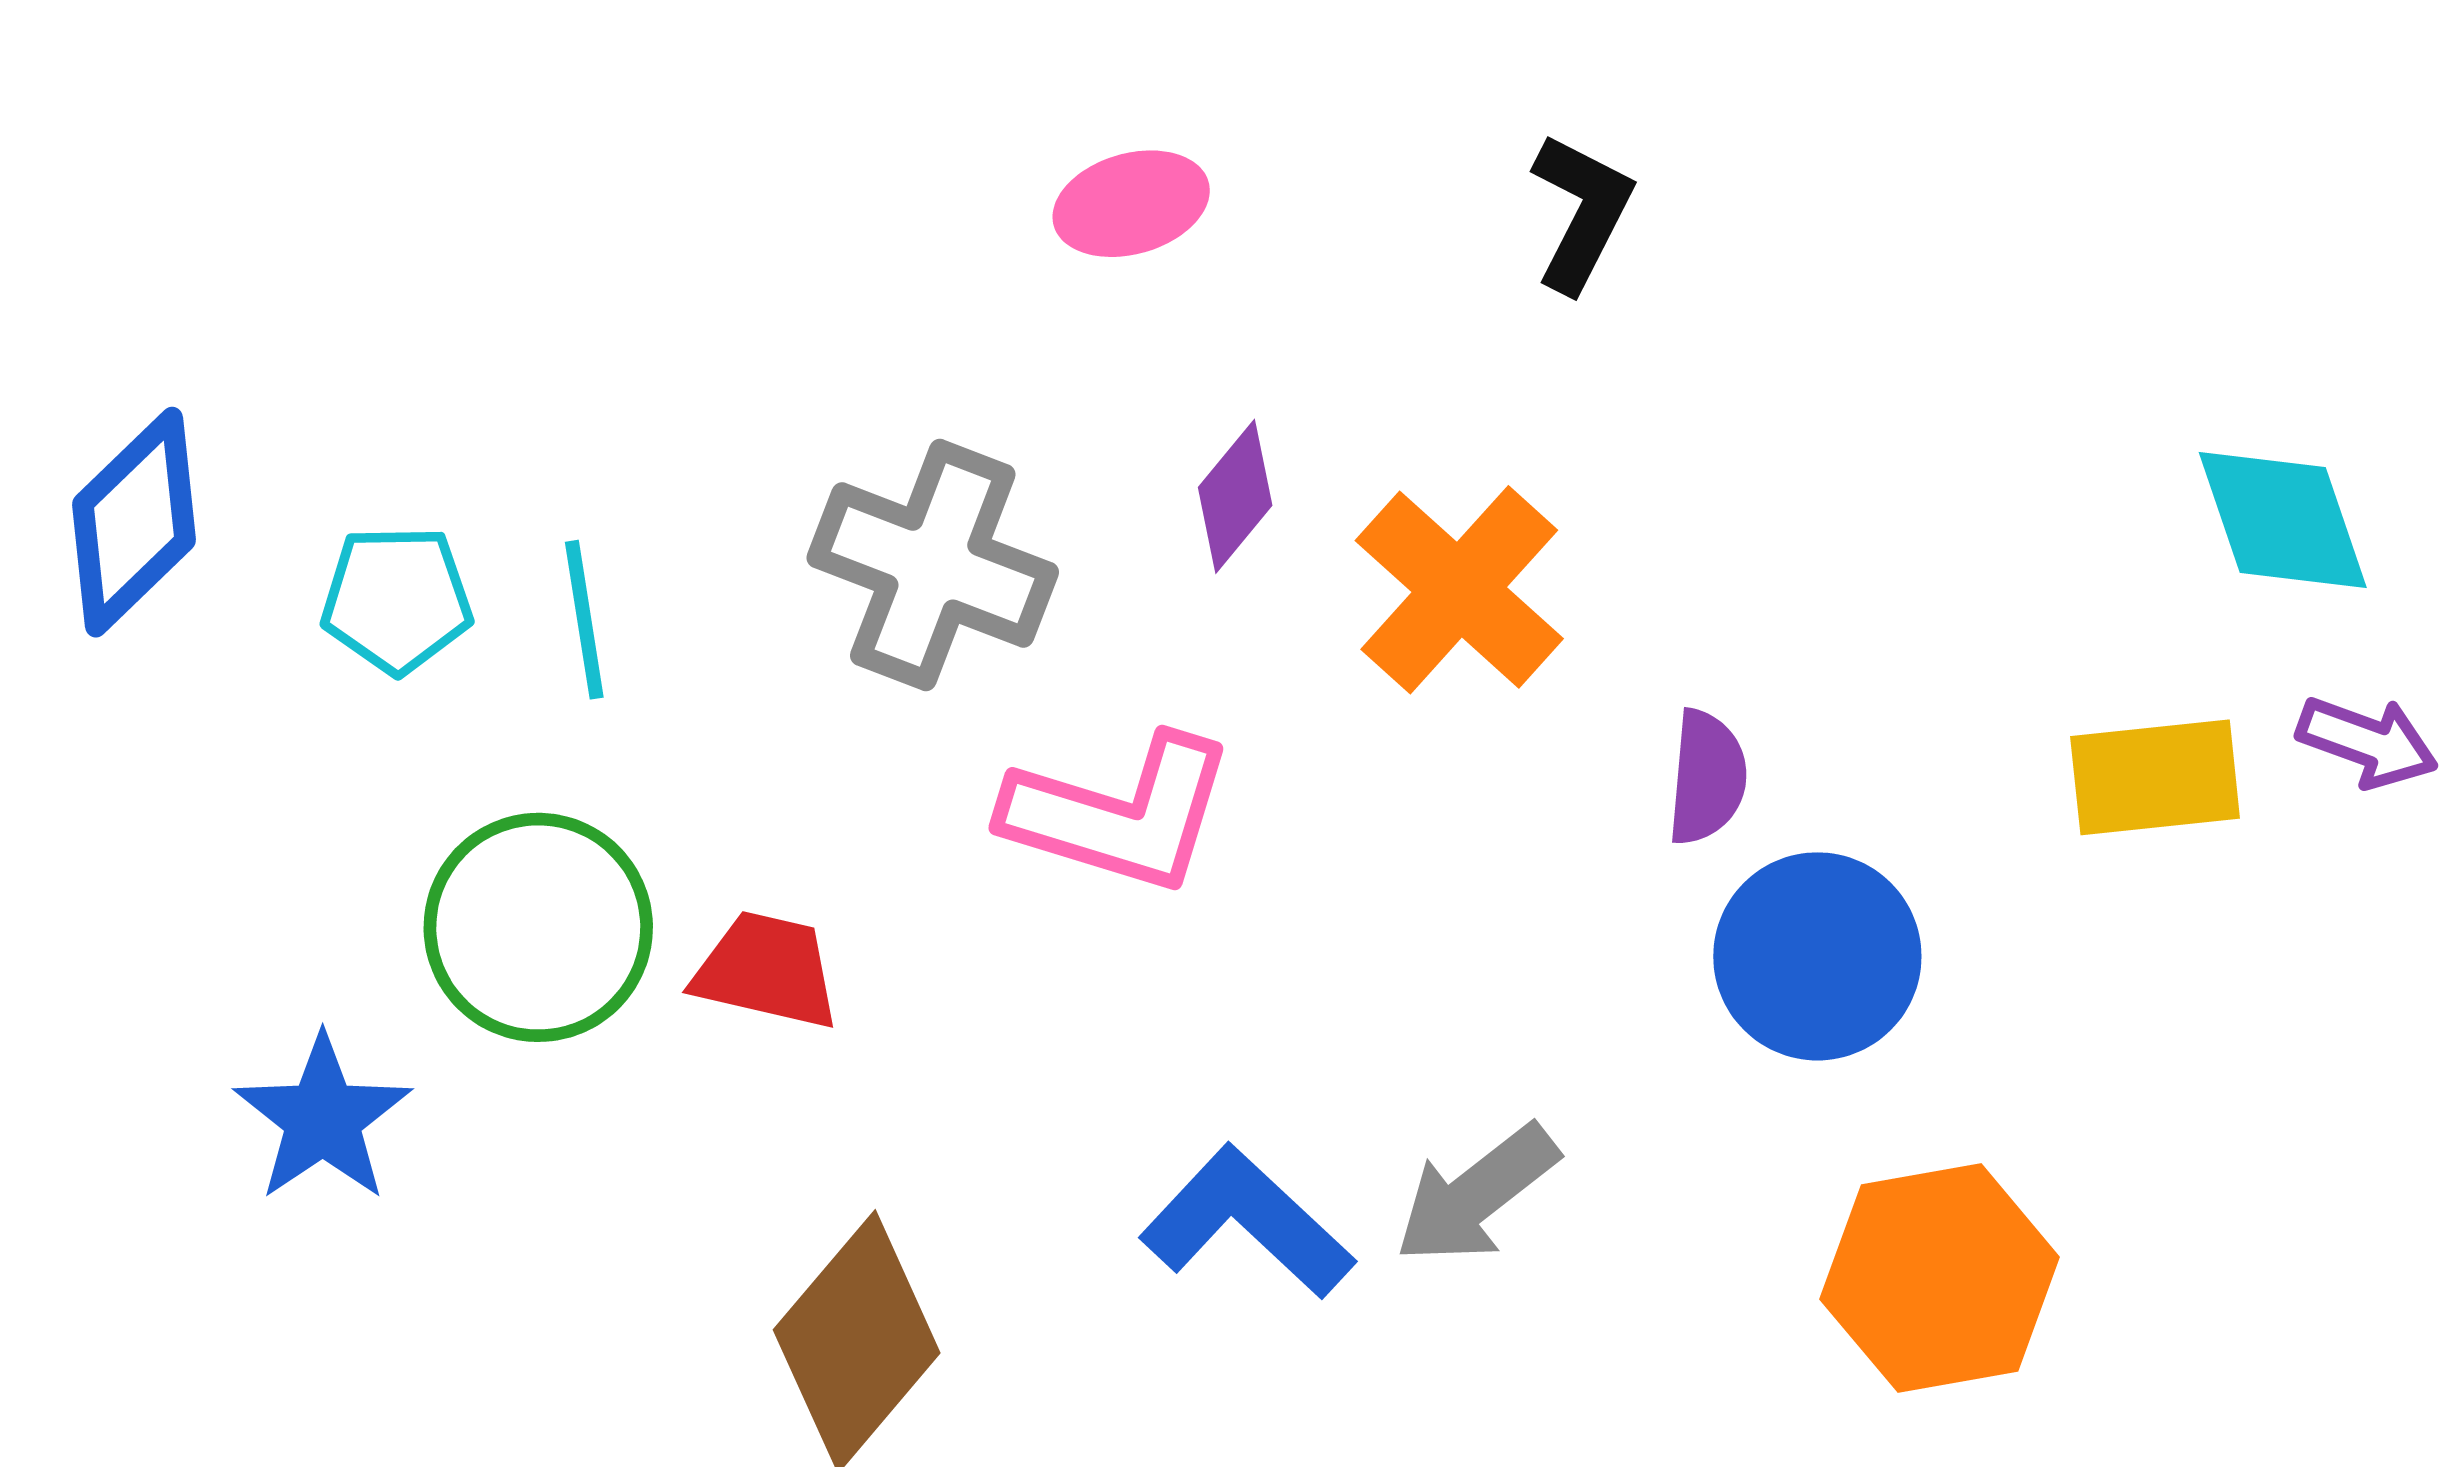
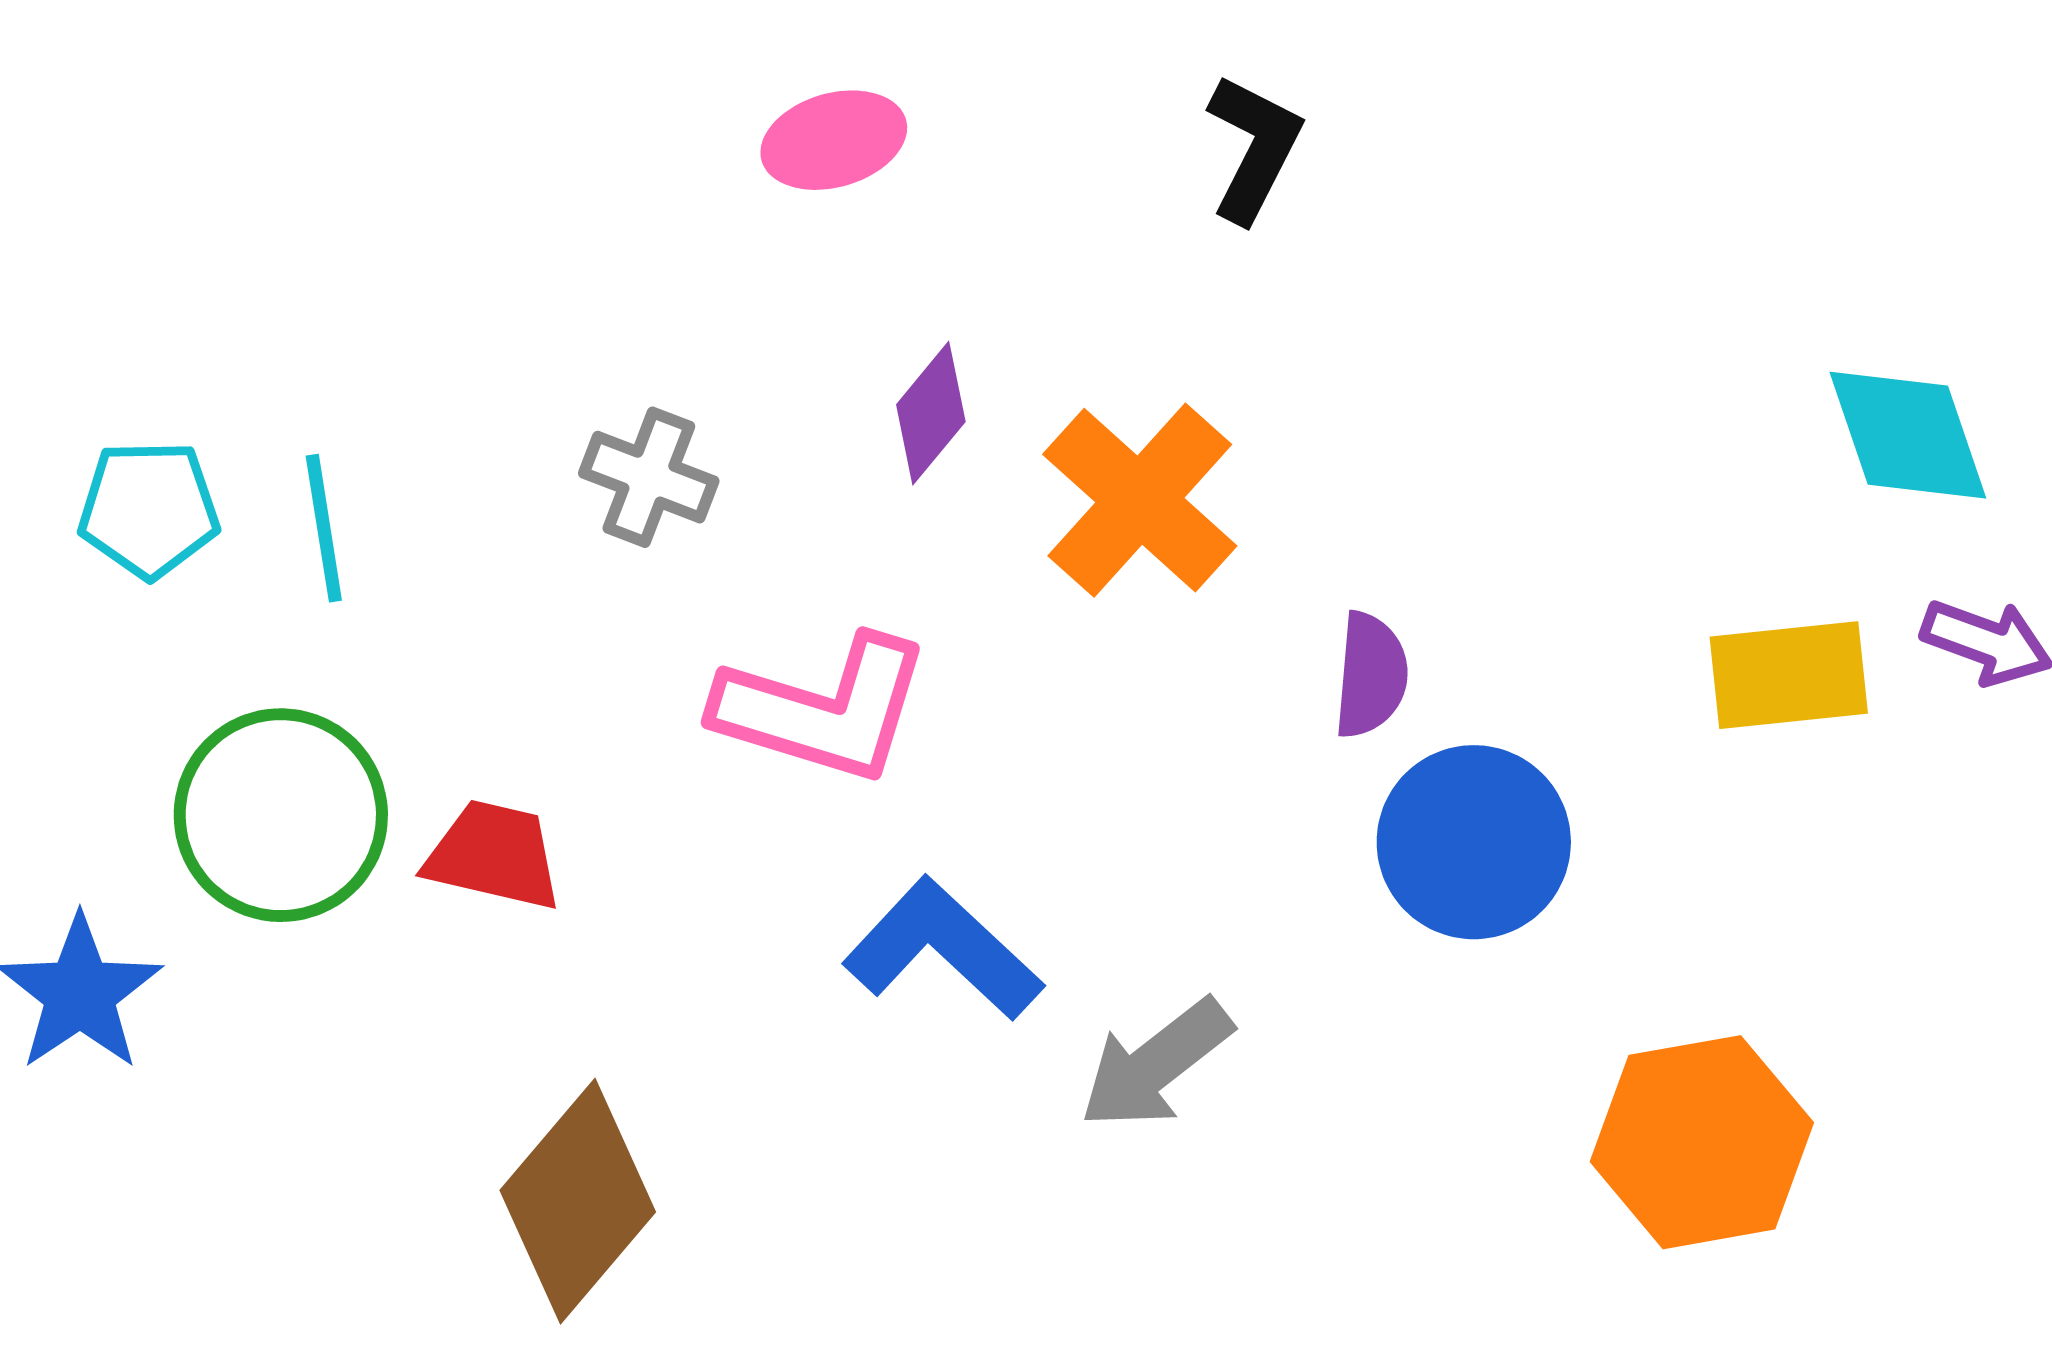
gray cross: (933, 565) -> (649, 477), size x0.6
blue L-shape: (1247, 1222) -> (943, 949), moved
orange hexagon: (1940, 1278) -> (1702, 1142), moved

